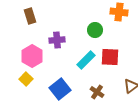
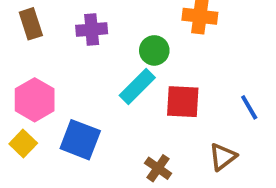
purple cross: (57, 40) -> (92, 30), moved
cyan rectangle: (86, 60) -> (137, 87), moved
blue square: (60, 89) -> (80, 140), moved, turned -30

